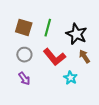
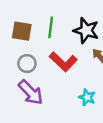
cyan star: (70, 78) -> (87, 97), moved
purple arrow: (24, 79) -> (31, 92), size x1.6

